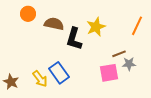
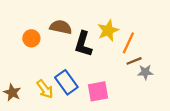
orange circle: (28, 14) -> (31, 38), moved
orange line: (137, 26) -> (128, 43), moved
pink square: (109, 73) -> (98, 91), moved

